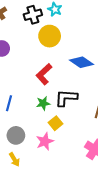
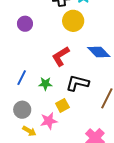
green star: (43, 103) -> (45, 84), moved
yellow arrow: (14, 159) -> (29, 131), moved, turned -40

